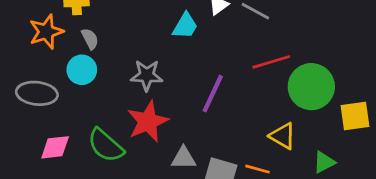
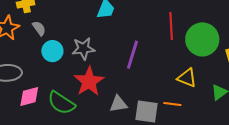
red line: (271, 62) -> (171, 26), turned -68
cyan circle: (82, 70) -> (52, 51), moved
pink diamond: (55, 147) -> (29, 96), moved

